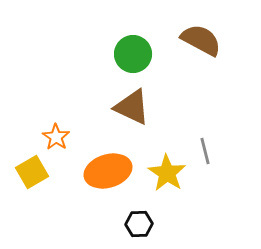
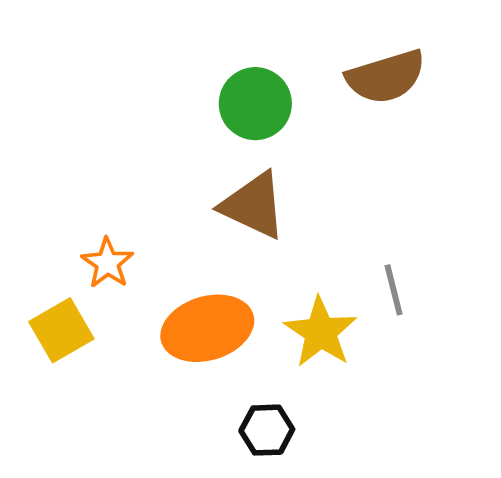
brown semicircle: (201, 40) -> (386, 77), turned 135

